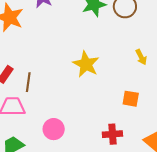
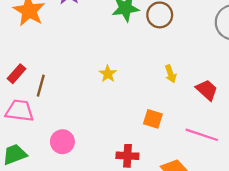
yellow star: (86, 64) -> (108, 74), size x0.6

